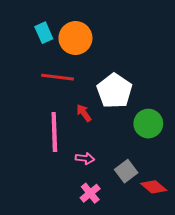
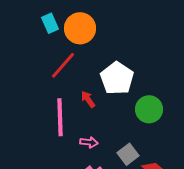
red line: (57, 77) -> (63, 65), turned -56

